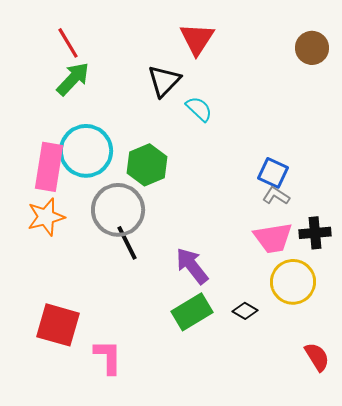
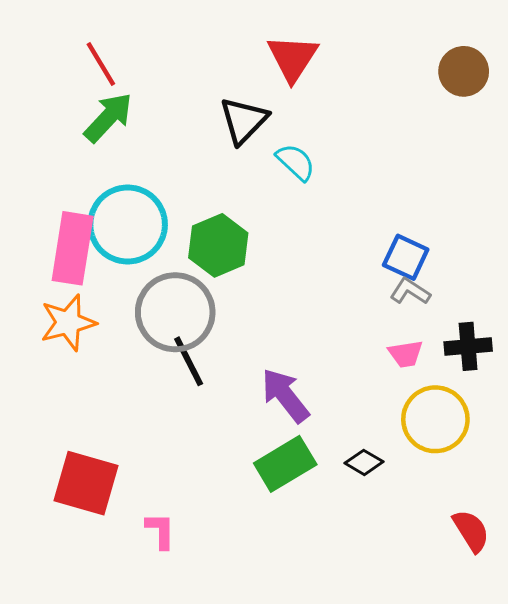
pink trapezoid: (273, 238) -> (406, 354), size x0.6
pink L-shape: (108, 357) -> (160, 531), size x0.7

